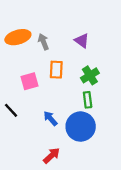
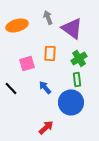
purple triangle: (82, 41) -> (72, 28), size x1.6
gray arrow: (43, 42) -> (48, 17), moved
blue arrow: (50, 118) -> (45, 87), moved

